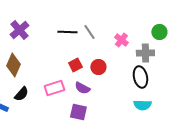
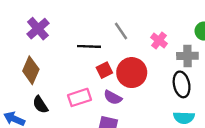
black line: (67, 32) -> (89, 46), moved
red circle: (98, 67) -> (132, 73), size x1.6
black semicircle: (21, 94) -> (40, 105), turned 105

